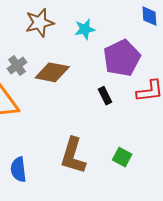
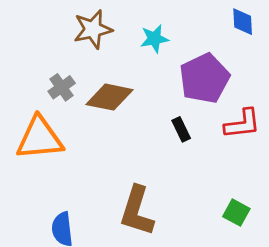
green square: (122, 157) -> (236, 213), moved

